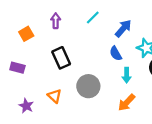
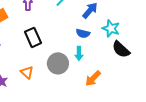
blue semicircle: (116, 53) -> (83, 33), turned -48
cyan arrow: (127, 75) -> (79, 53), moved

